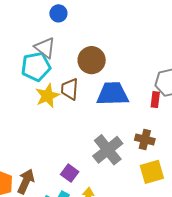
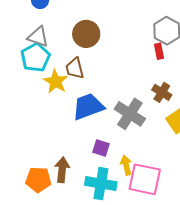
blue trapezoid: (113, 94) -> (88, 107), moved
brown cross: (145, 139) -> (162, 92), turned 36

